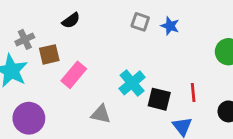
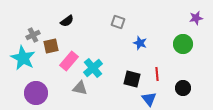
blue star: (170, 26) -> (140, 43), moved
cyan cross: (132, 83) -> (93, 68), moved
gray triangle: (101, 114) -> (80, 88), moved

